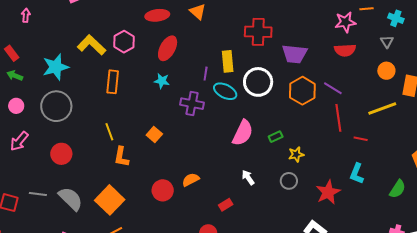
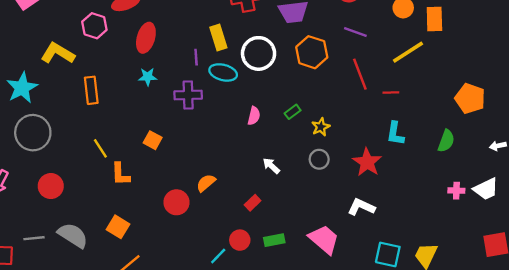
pink hexagon: (124, 42) -> (94, 26), moved
purple line: (333, 88) -> (355, 32), moved
pink semicircle: (243, 133) -> (254, 116), size x0.6
orange square: (110, 200) -> (118, 227), size x0.7

